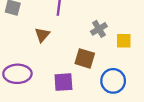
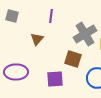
gray cross: (99, 29) -> (85, 34), size x1.6

